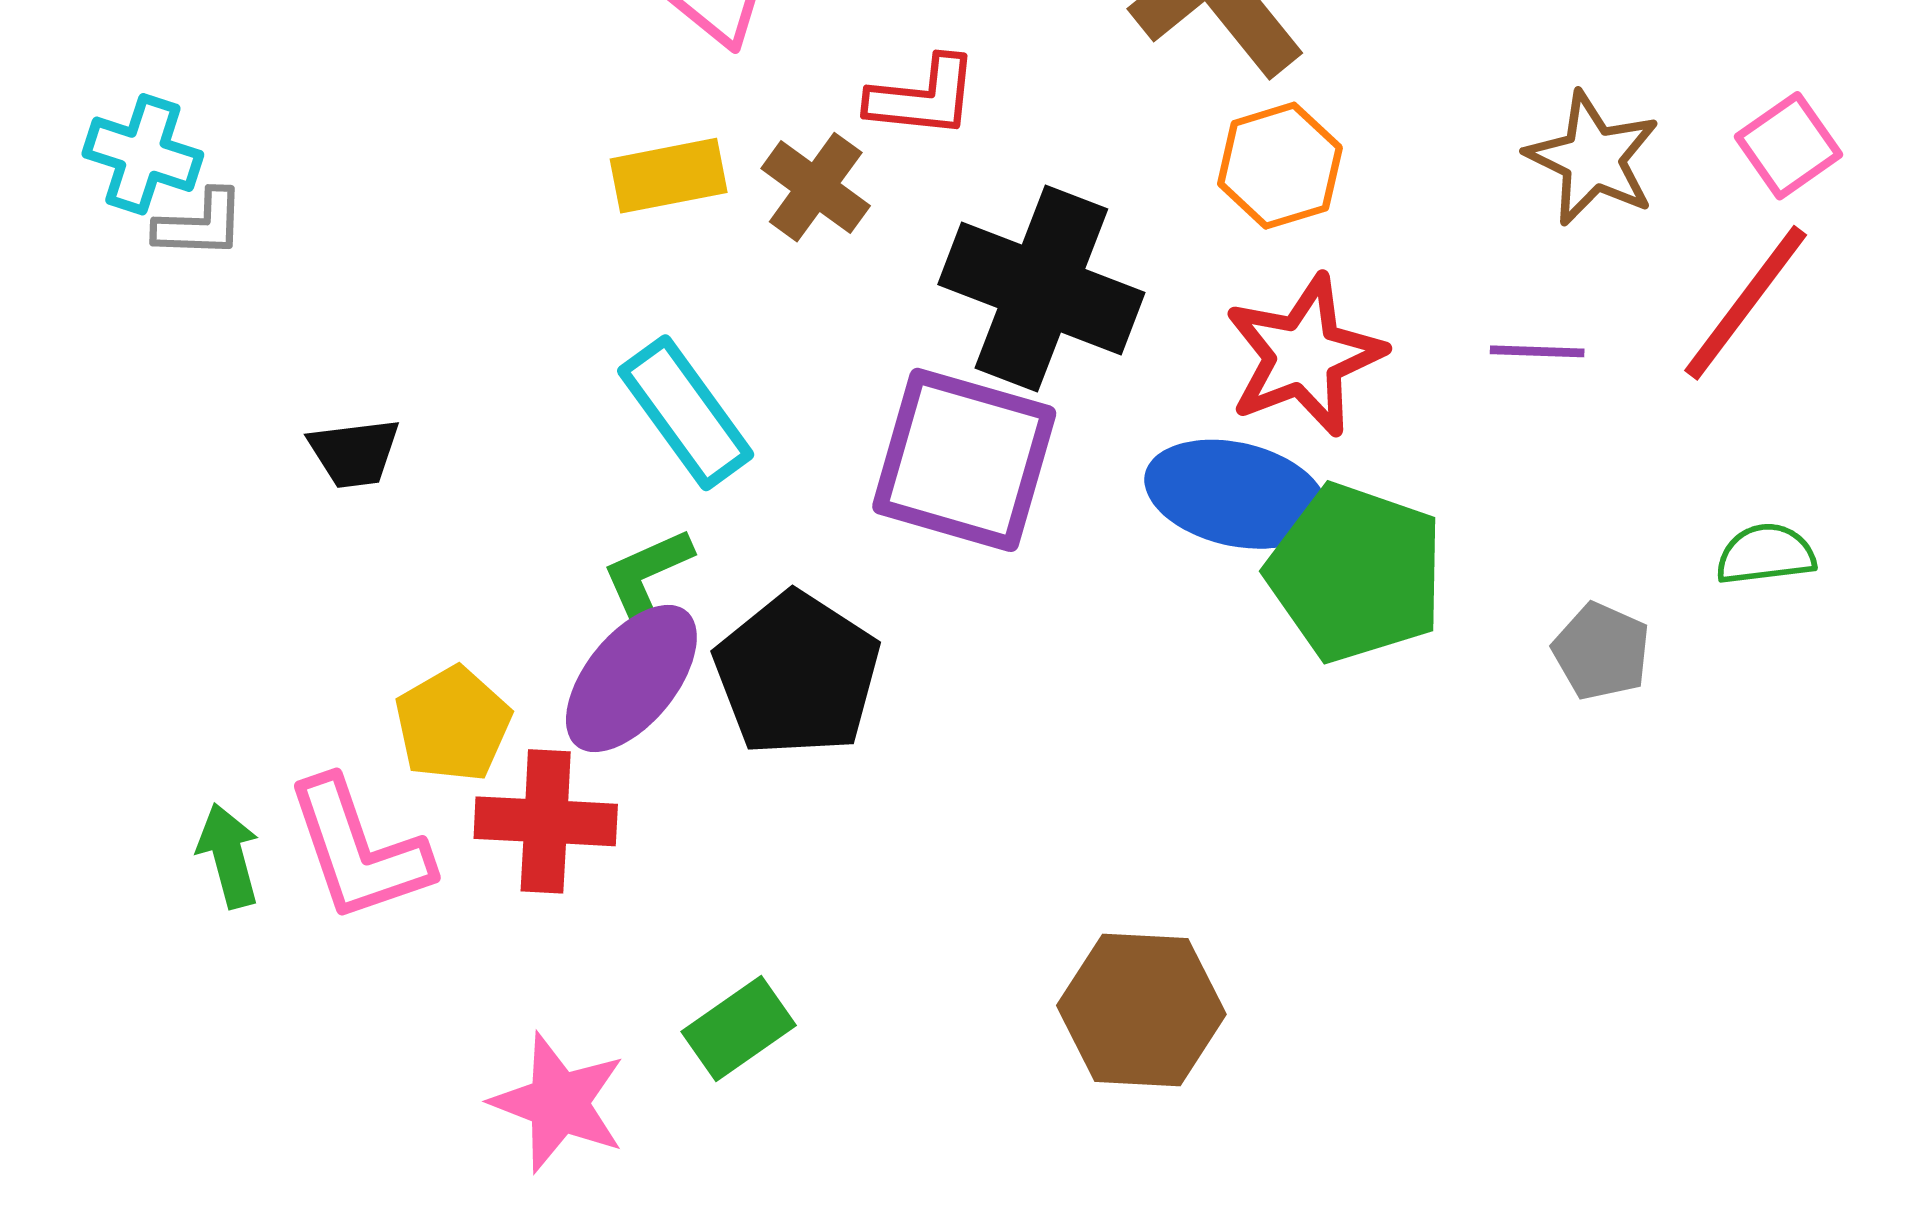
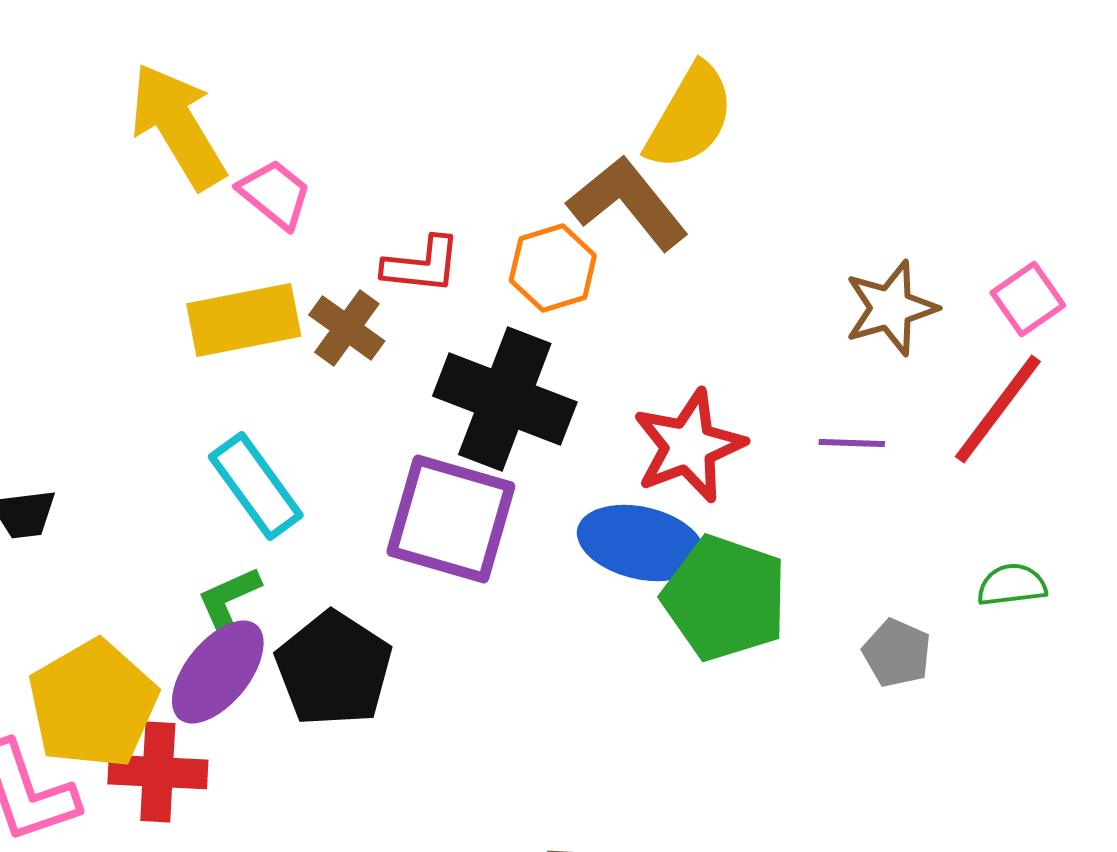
brown star: (1593, 159) -> (891, 308), turned 30
orange hexagon: (1280, 166) -> (553, 268), moved
yellow rectangle: (669, 176) -> (244, 320), size x1.4
yellow pentagon: (453, 724) -> (93, 704), size x1.6

